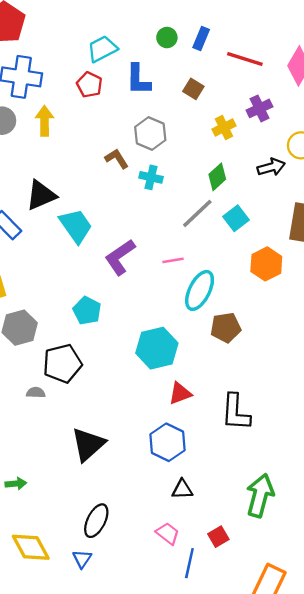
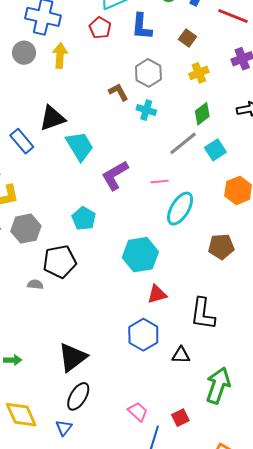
yellow cross: (224, 128) -> (199, 73), moved
brown pentagon: (226, 328) -> (221, 247), moved
black triangle: (88, 444) -> (73, 357), moved
black triangle: (182, 489) -> (181, 355), moved

